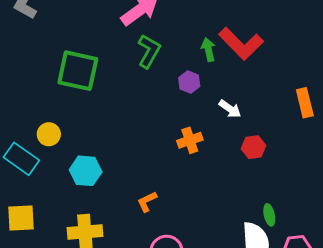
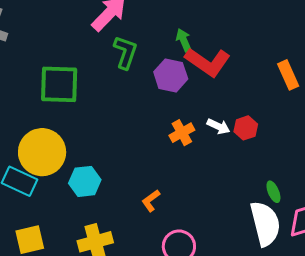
red L-shape: (241, 44) -> (208, 62), moved
purple hexagon: (189, 82) -> (171, 75), size x1.5
white arrow: (230, 109) -> (218, 126), moved
yellow circle: (49, 134) -> (42, 152), size x2.0

